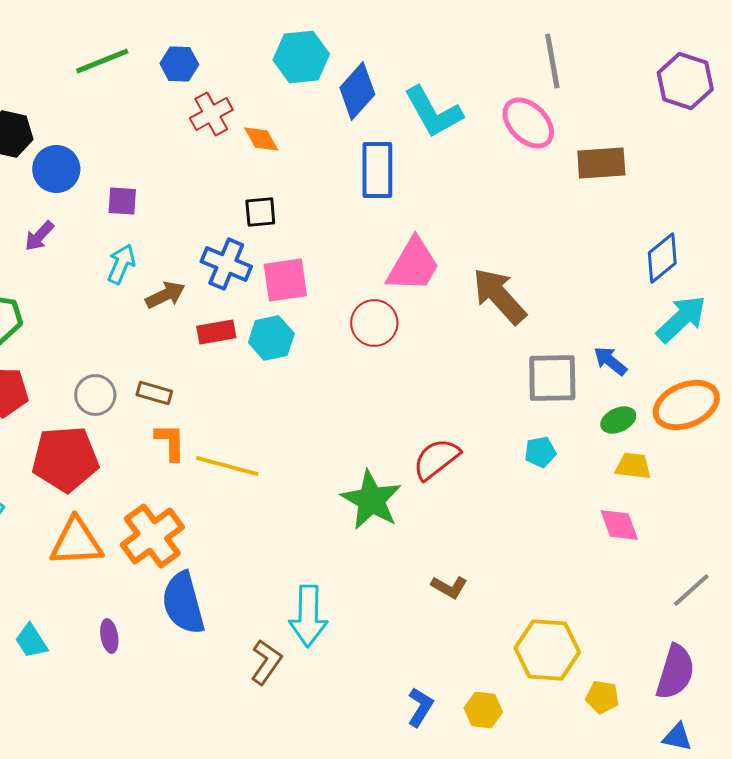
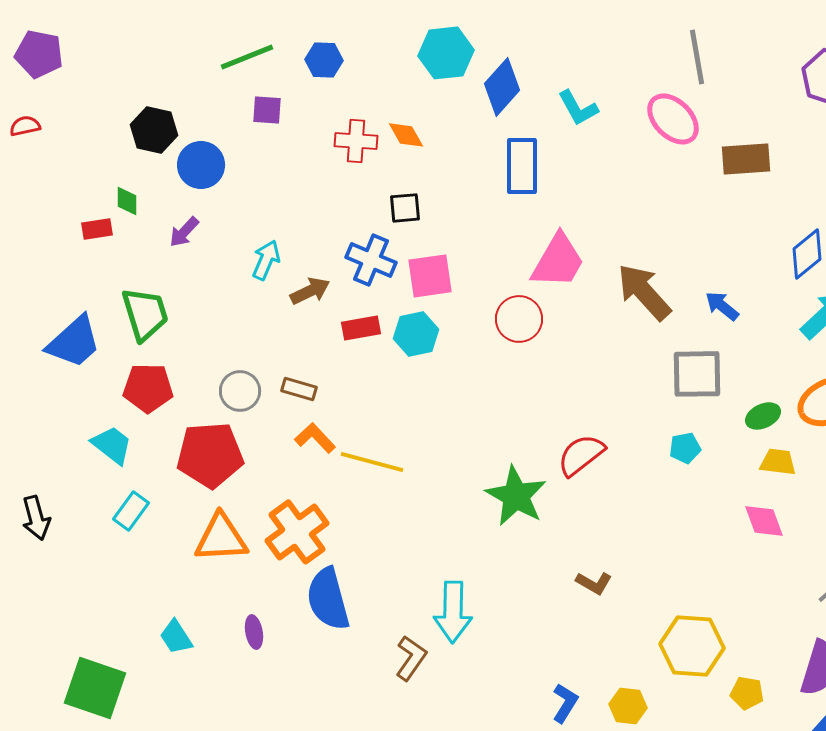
cyan L-shape: (433, 112) -> (578, 108), size x0.7
red cross: (211, 114) -> (356, 141), moved, turned 33
purple square: (122, 201) -> (267, 110), moved
blue arrow: (610, 361) -> (722, 306), moved
orange L-shape: (170, 442) -> (315, 438), turned -42

